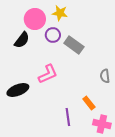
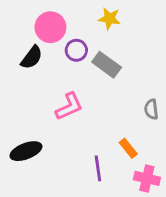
yellow star: (60, 13) -> (109, 19), moved
black ellipse: (18, 90) -> (26, 151), moved

